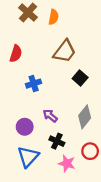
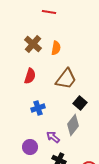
red semicircle: (16, 54) -> (30, 76), moved
gray diamond: (85, 117) -> (73, 125), moved

